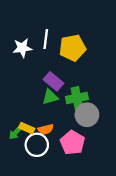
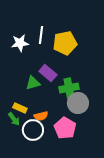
green triangle: (50, 97) -> (33, 83), moved
yellow rectangle: (27, 128) -> (20, 108), moved
green arrow: (16, 133) -> (14, 119), turned -80

